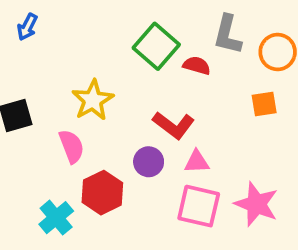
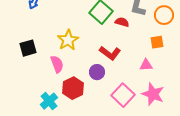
pink triangle: (197, 162) -> (146, 65), moved
pink square: (199, 206) -> (123, 95), turned 30

